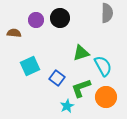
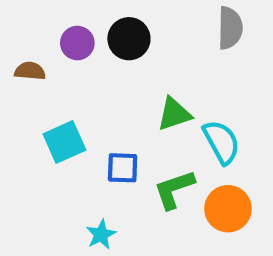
blue square: (57, 78) -> (123, 168), turned -35
cyan star: (67, 106) -> (101, 235), moved

